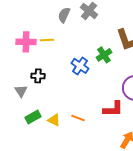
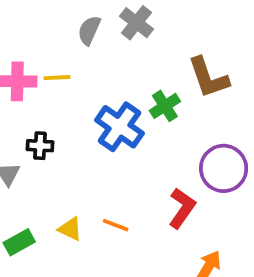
blue cross: (80, 66) -> (119, 127), size x1.4
red L-shape: (113, 109) -> (182, 208), turned -55
green rectangle: (33, 117) -> (19, 242), moved

